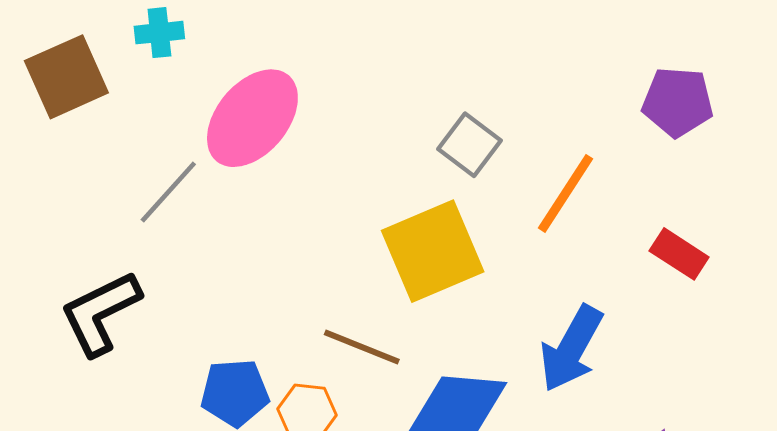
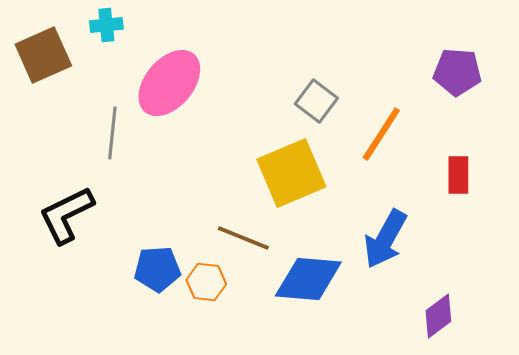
gray line: (168, 192) -> (112, 133), turned -36
red rectangle: (679, 254) -> (458, 175), turned 57

